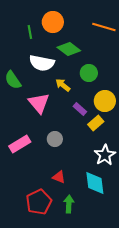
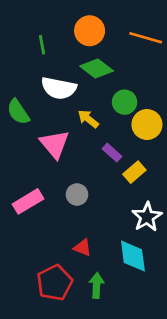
orange circle: (53, 22) -> (90, 31), moved
yellow circle: (105, 101) -> (147, 125), moved

